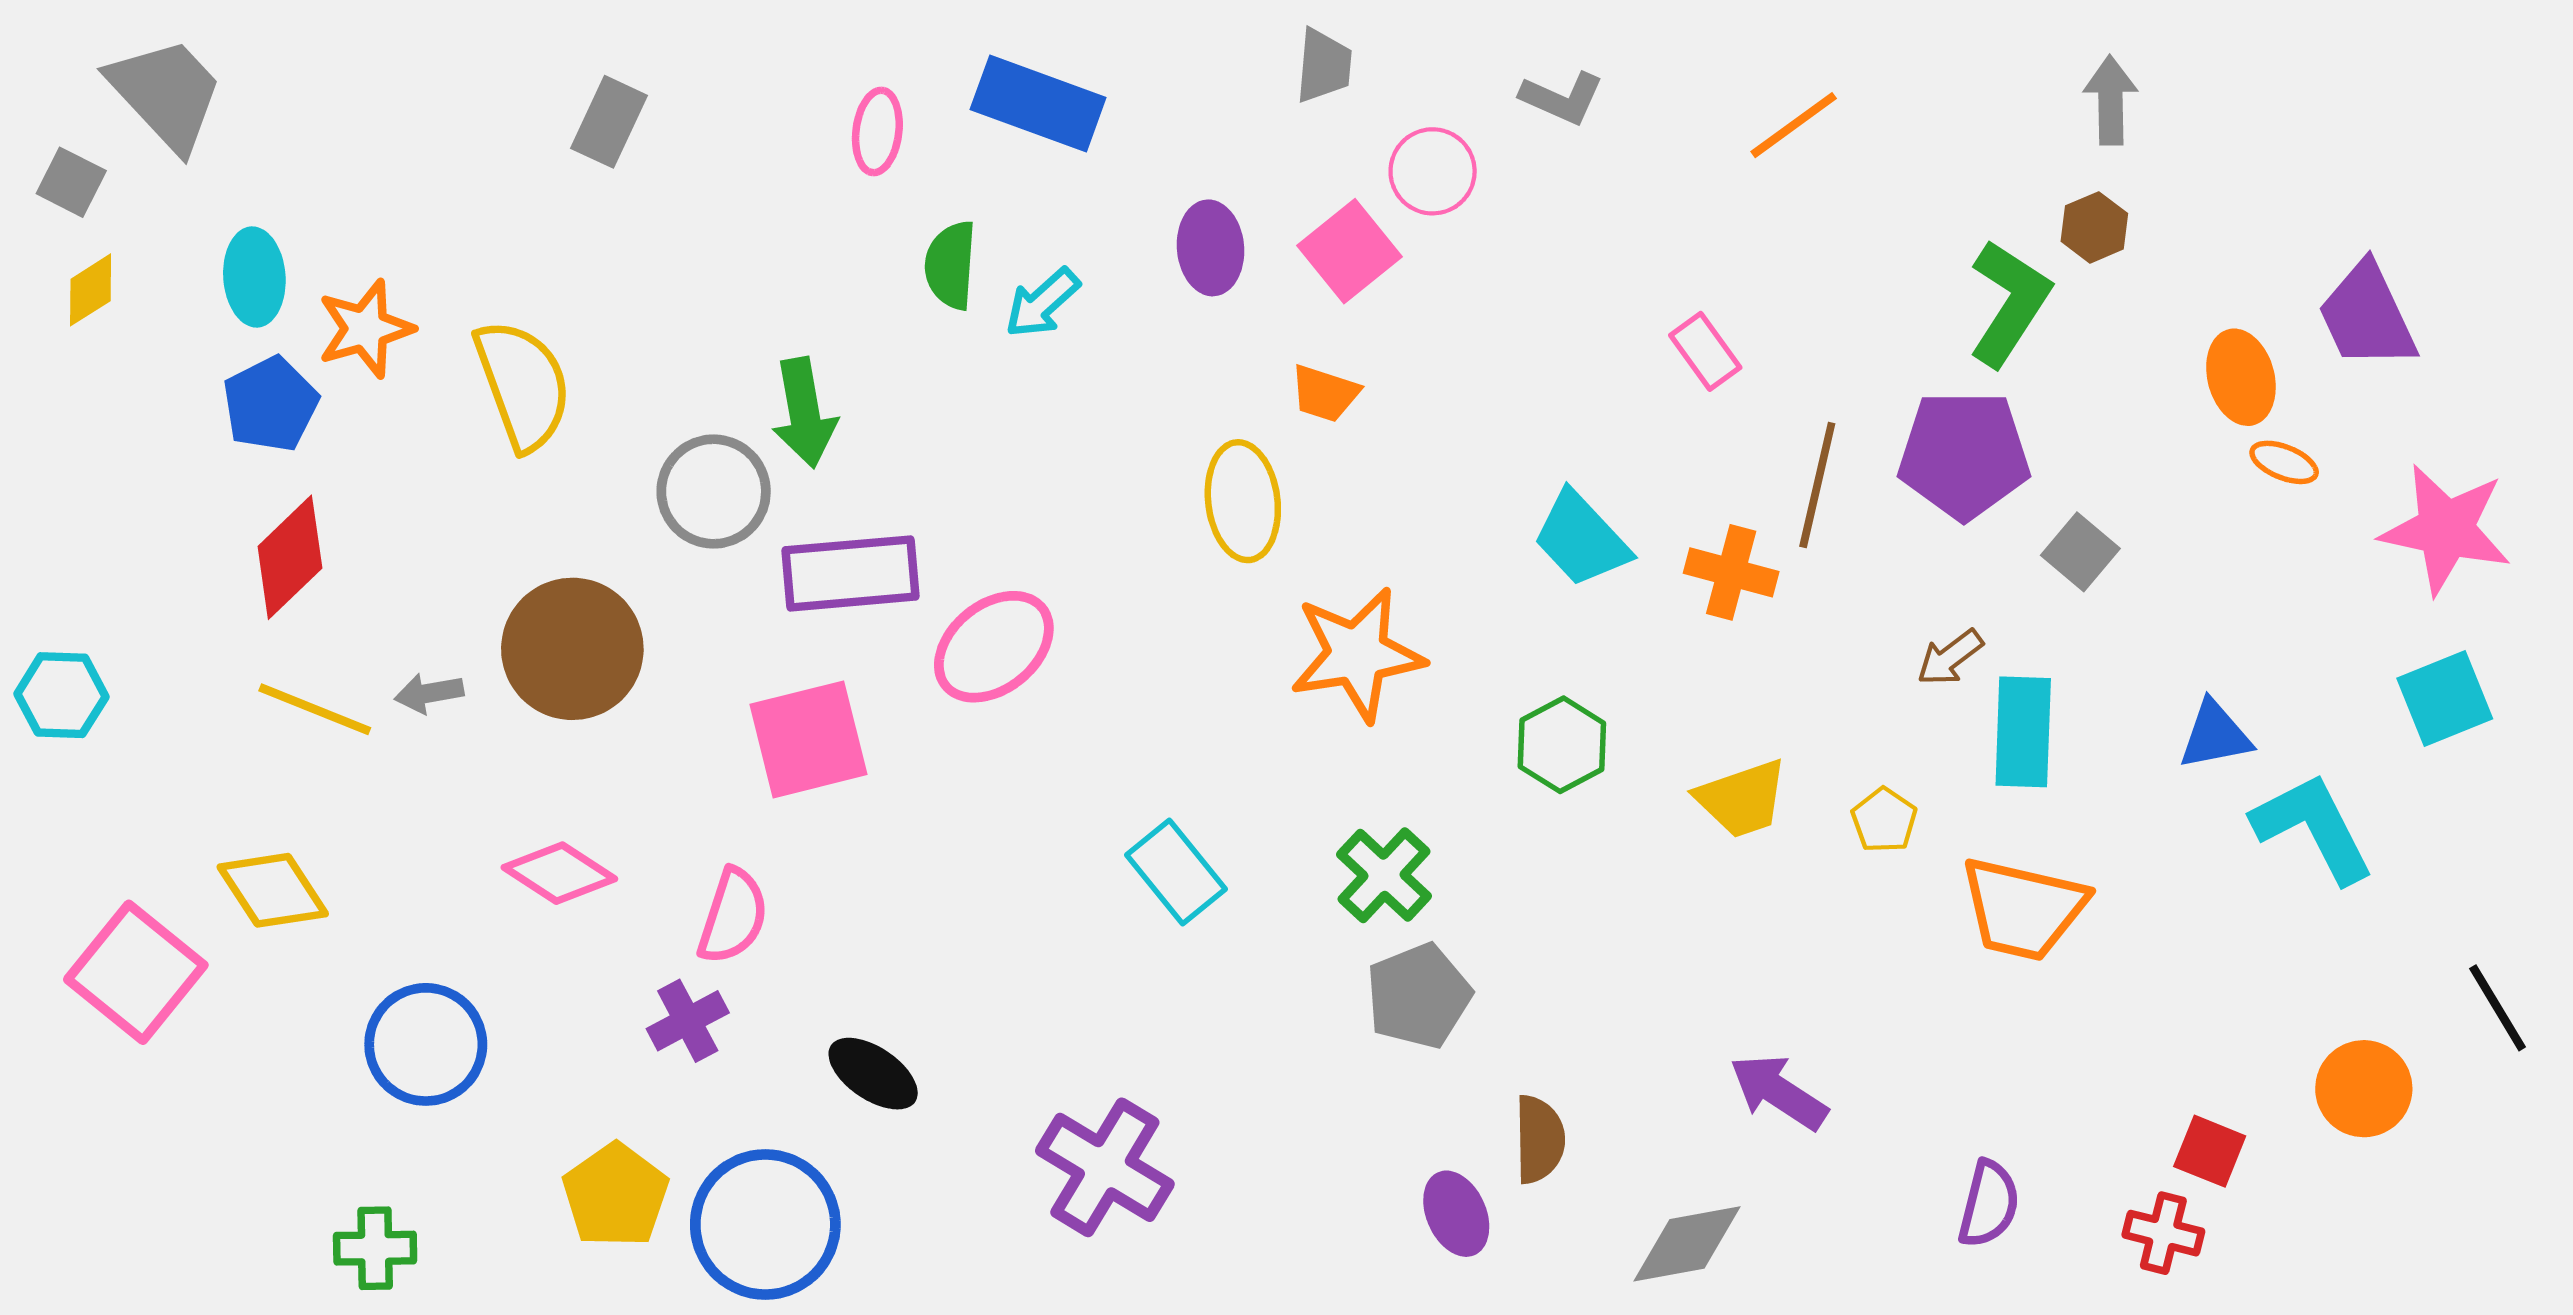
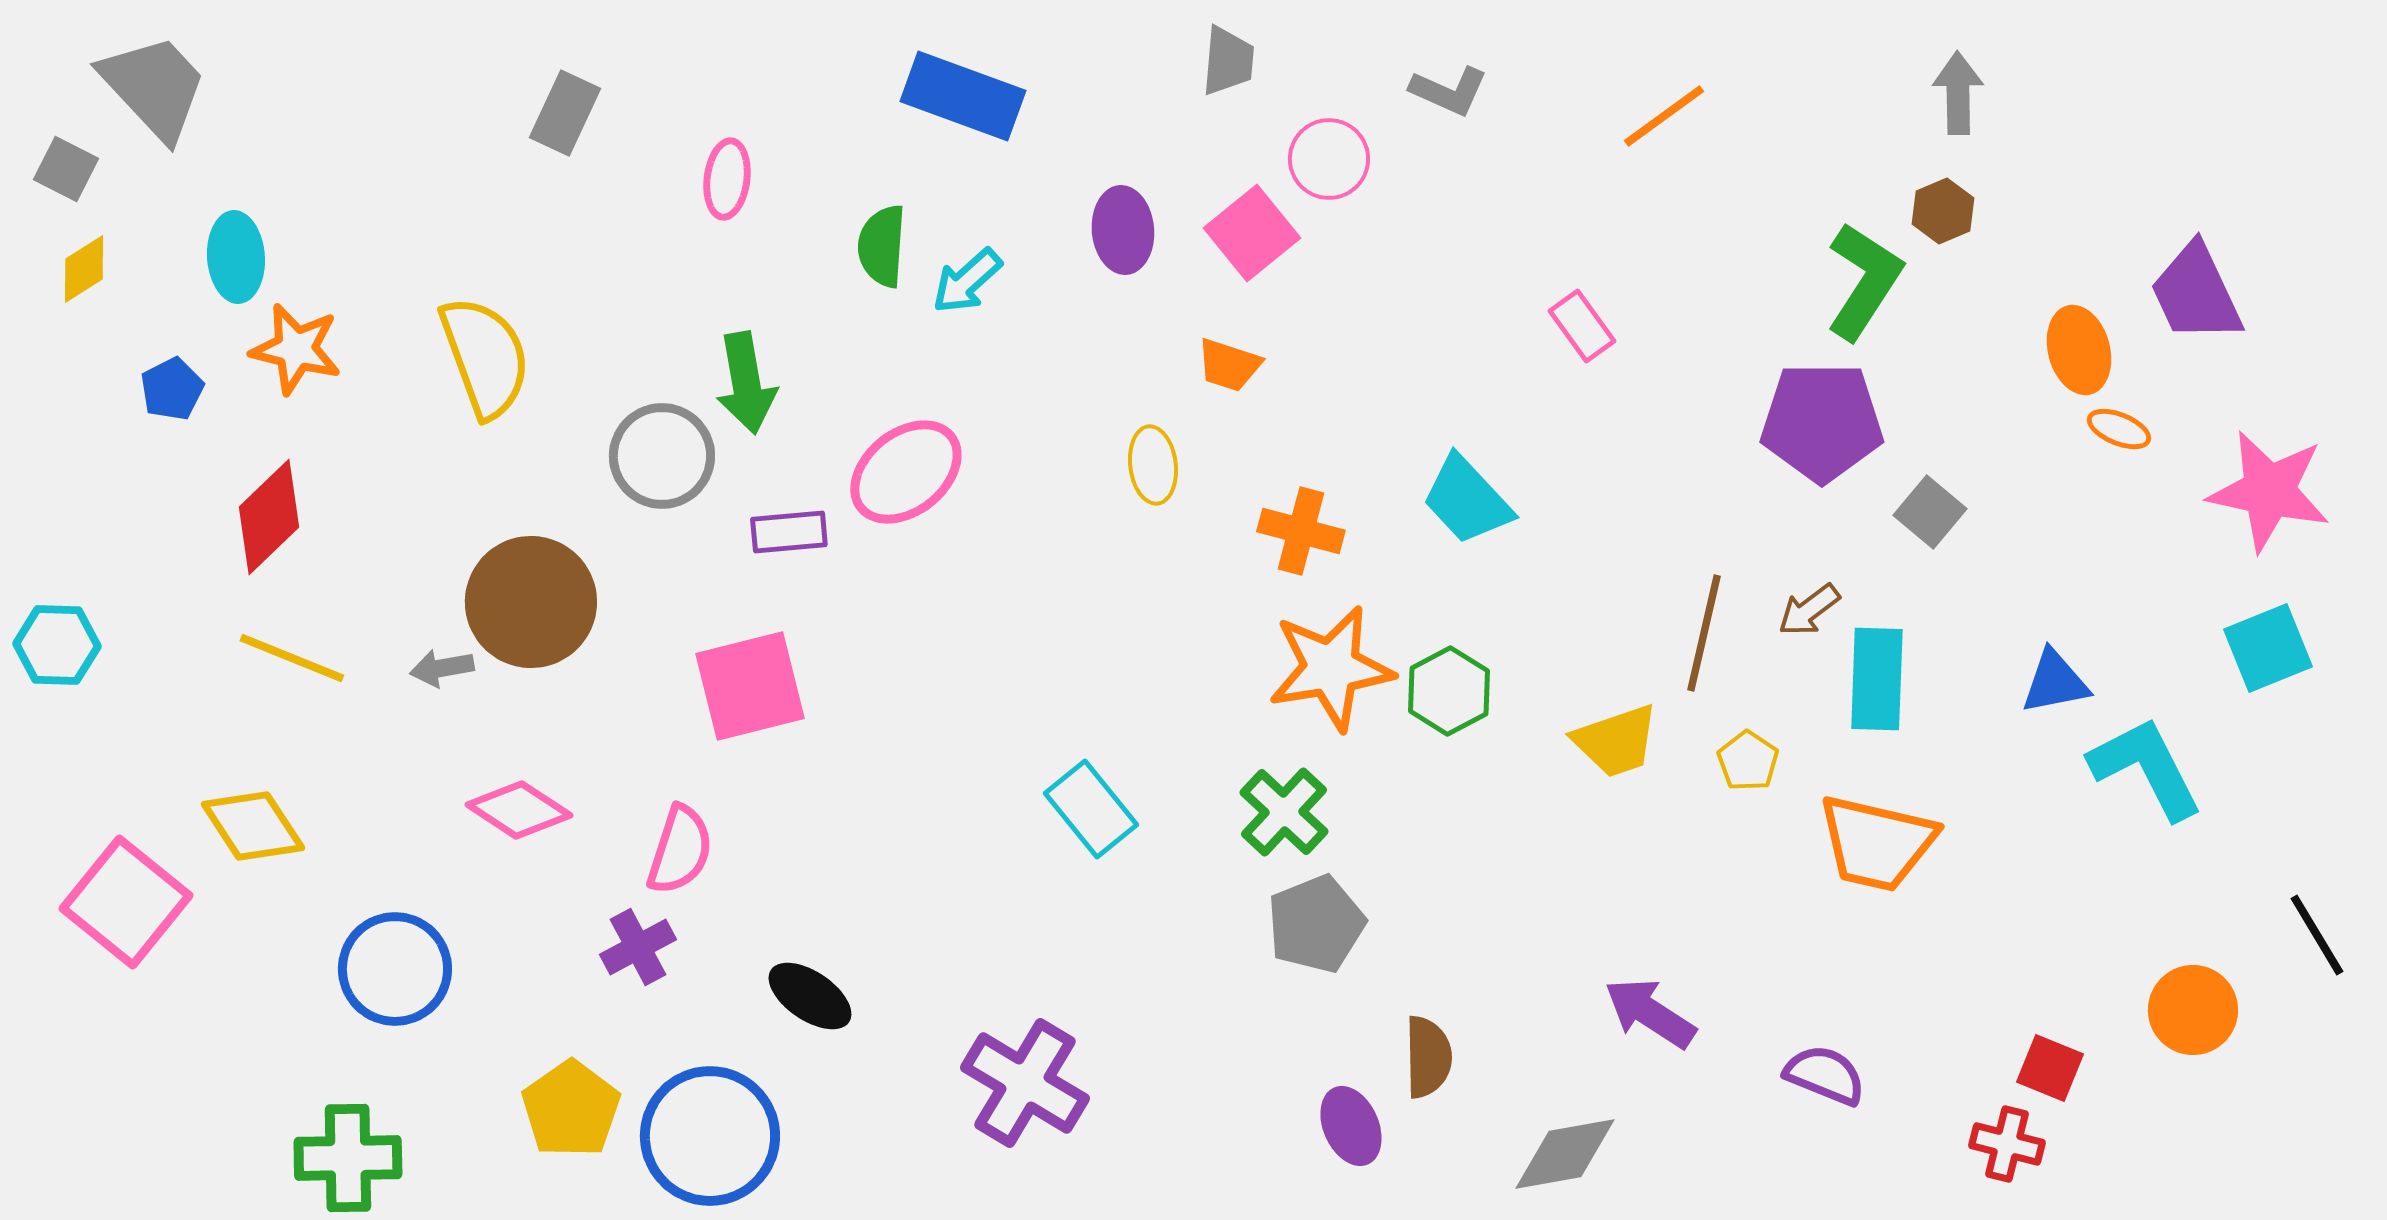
pink ellipse: (877, 131) -> (727, 179), moved
orange star: (365, 329) -> (296, 349), moved, turned 30
blue pentagon: (271, 404) -> (172, 389), moved, size x0.7
brown line: (1817, 485) -> (1704, 633), moved
yellow ellipse: (1243, 501) -> (1153, 465), size x0.7
orange cross: (1731, 572) -> (1301, 531), moved
purple rectangle: (850, 573) -> (789, 532), size x0.6
pink ellipse: (994, 647) -> (906, 472), moved
orange star: (1357, 654) -> (1331, 668), moved
gray arrow: (429, 693) -> (442, 668), moved
purple semicircle: (1989, 1204) -> (1825, 1075), moved, turned -82
green cross: (375, 1248) -> (348, 1158), size x1.4

